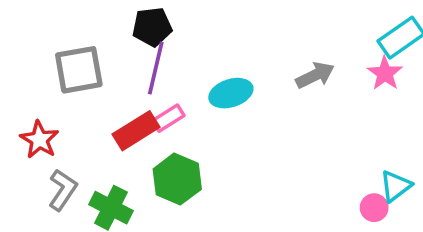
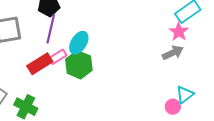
gray arrow: (315, 75) -> (173, 53), moved
cyan ellipse: (231, 93) -> (79, 43), moved, turned -40
green hexagon: (177, 179) -> (79, 65), moved

